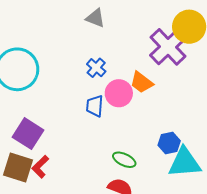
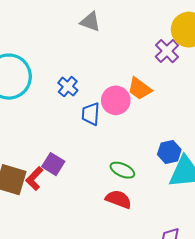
purple cross: (168, 47) -> (167, 51), size x0.6
blue cross: (96, 68) -> (68, 87), moved
purple square: (28, 134) -> (53, 164), moved, size x0.7

